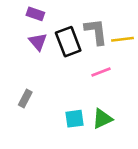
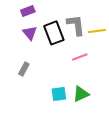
purple rectangle: (35, 14) -> (28, 11), turned -40
gray rectangle: (25, 98) -> (24, 69), moved

